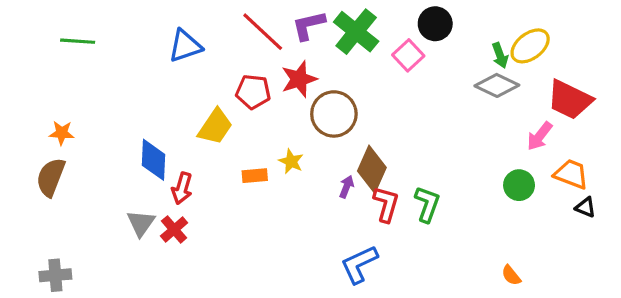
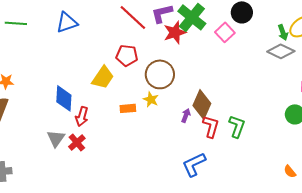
blue triangle: (185, 46) -> (67, 22), moved
red star: (299, 79) -> (175, 32), moved
brown circle: (334, 114) -> (160, 74), moved

